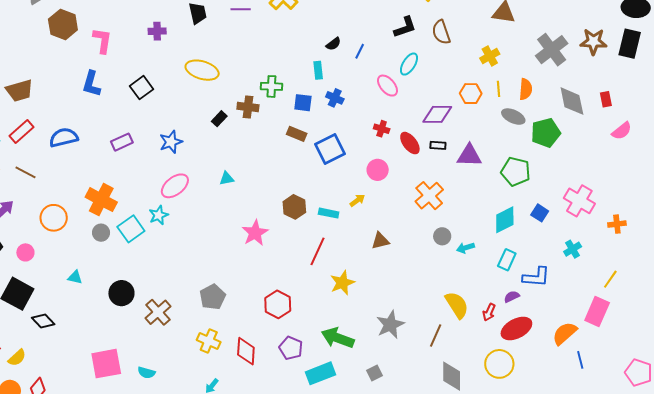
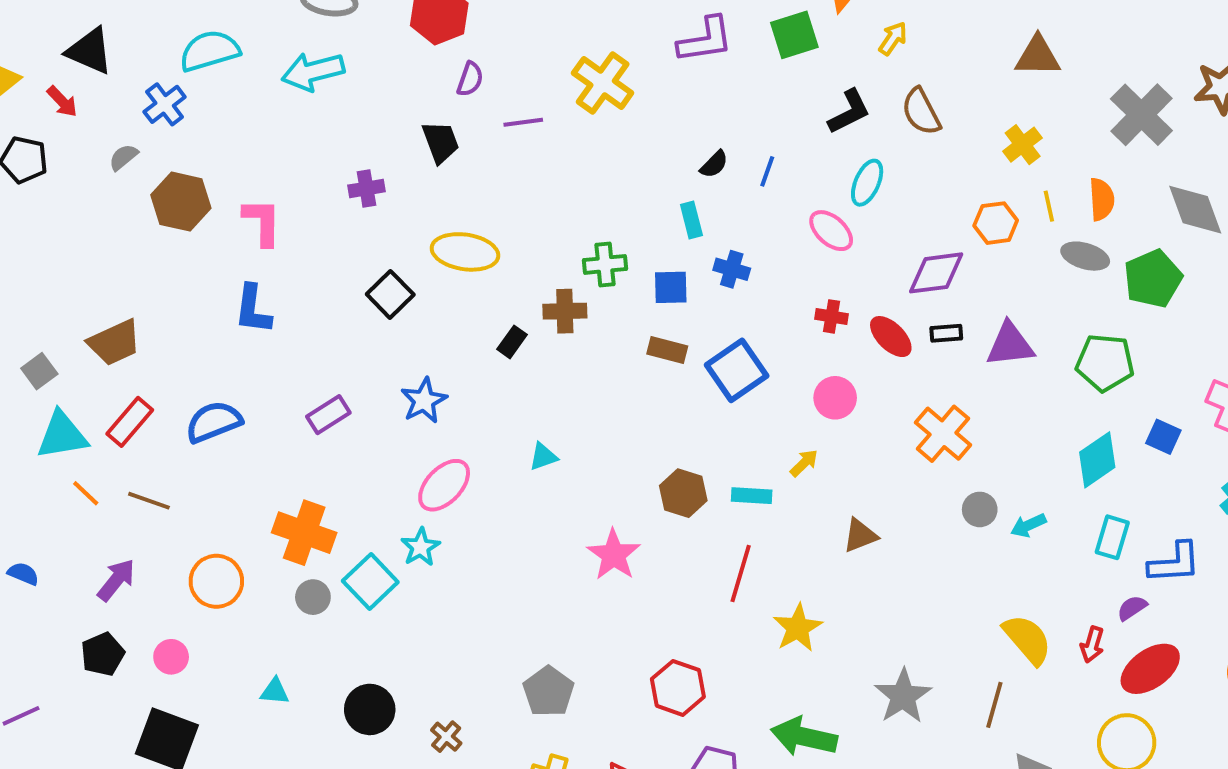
black square: (141, 88) -> (390, 294), moved
brown cross: (158, 312) -> (446, 737), size x0.6

